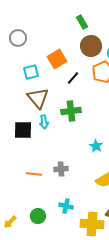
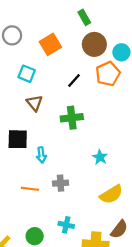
orange square: (57, 59) -> (50, 44), moved
cyan square: (31, 72) -> (27, 74), turned 35
brown triangle: (38, 98) -> (35, 103), size x0.7
cyan arrow: (44, 122) -> (41, 155), moved

